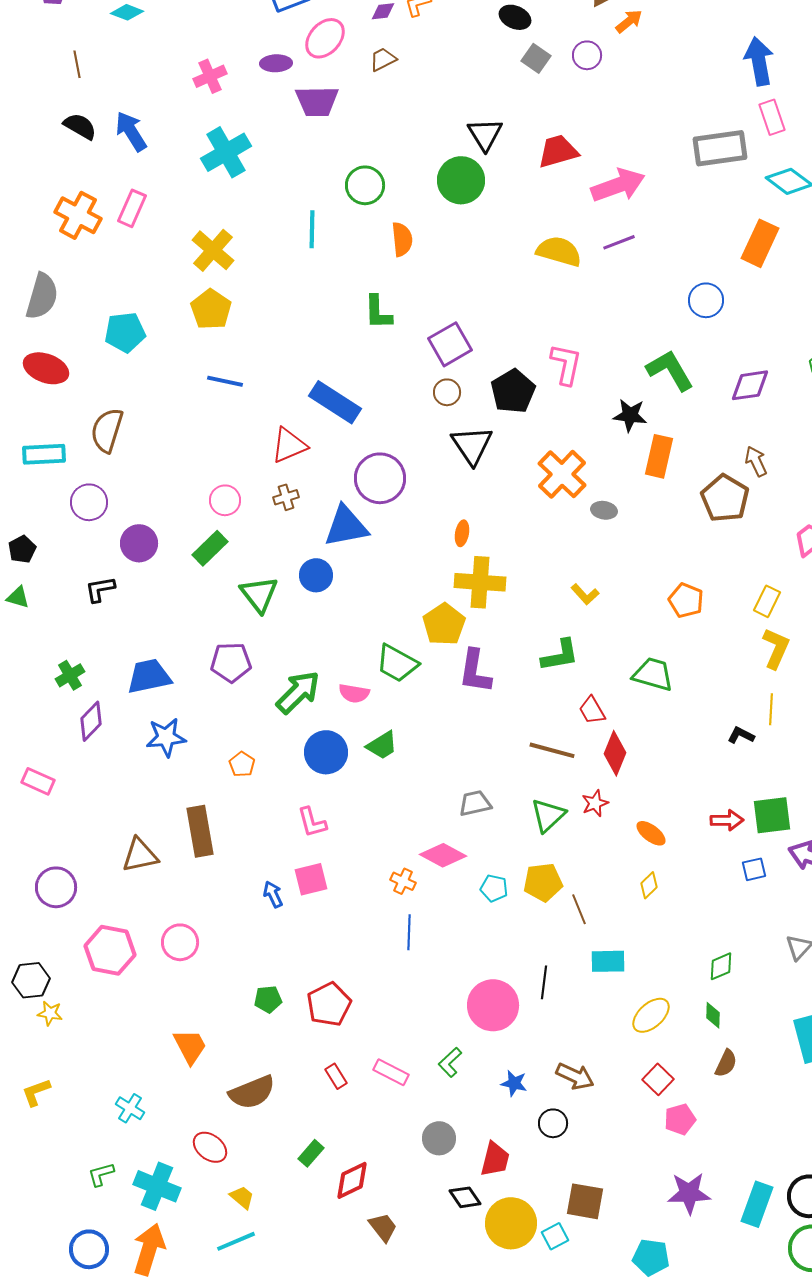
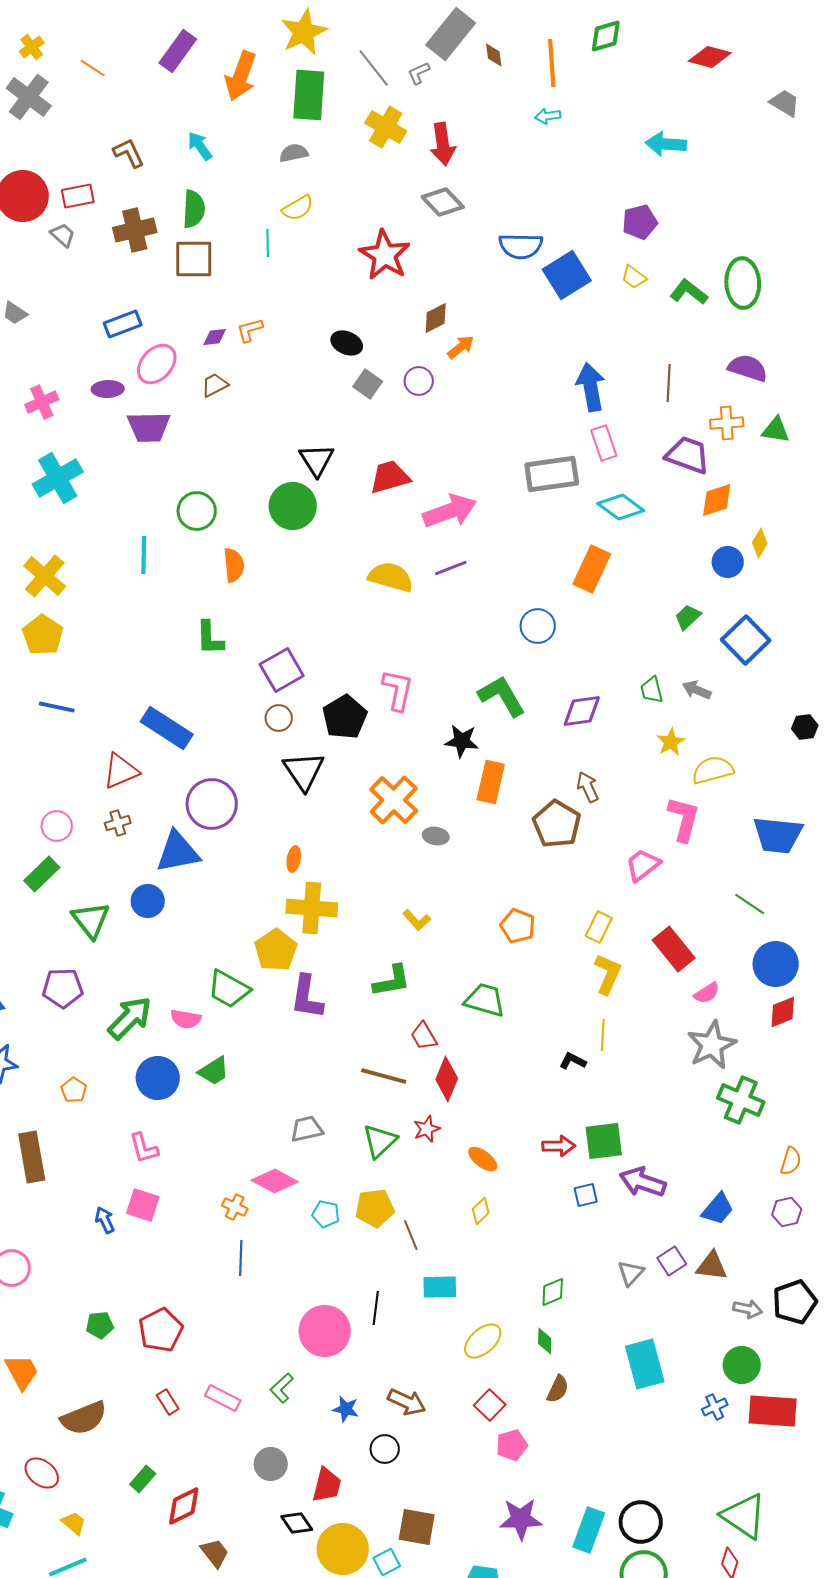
pink square: (311, 879) -> (143, 1205), turned 32

